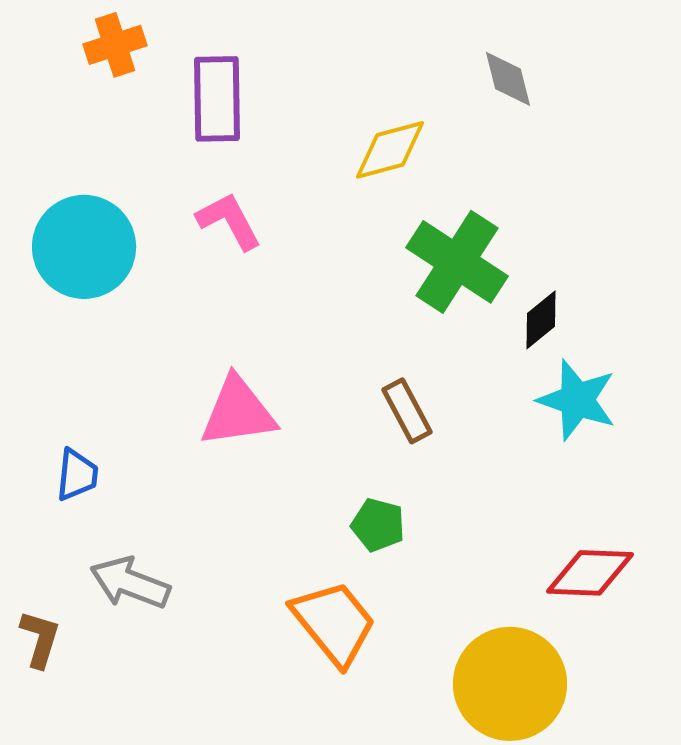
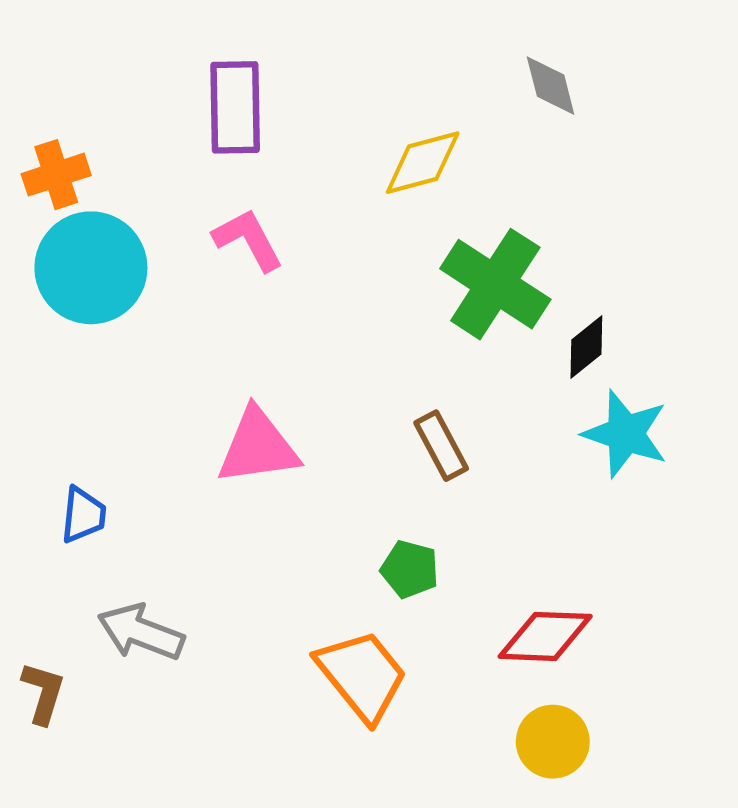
orange cross: (115, 45) -> (56, 175), moved
red diamond: (590, 573) -> (545, 636), moved
yellow circle: (510, 684) -> (553, 742), size x0.6

